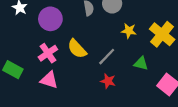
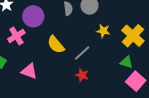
pink cross: (48, 53) -> (16, 36), moved
green triangle: (141, 63) -> (126, 62), moved

